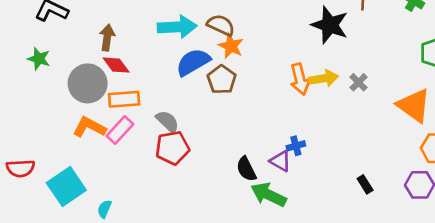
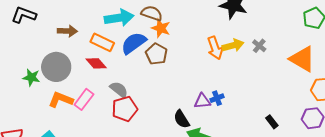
brown arrow: (107, 37) -> (67, 31), turned 90
green star: (39, 59) -> (31, 77), moved
red diamond: (116, 65) -> (96, 63), moved
orange rectangle: (124, 99) -> (102, 42), moved, turned 35
purple triangle: (281, 161) -> (202, 101), moved, turned -30

